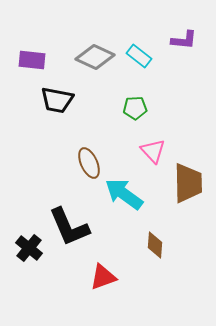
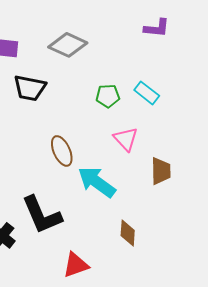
cyan rectangle: (139, 56) -> (147, 93), moved
brown trapezoid: (188, 183) -> (161, 171), size x0.7

